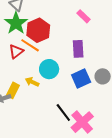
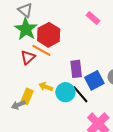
purple rectangle: (78, 49) -> (76, 69), moved
cyan circle: (49, 69) -> (65, 92), moved
black line: (63, 112) -> (80, 94), moved

